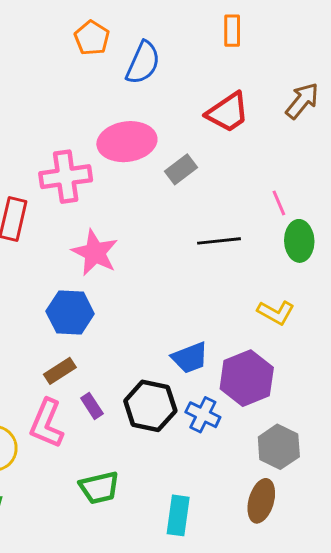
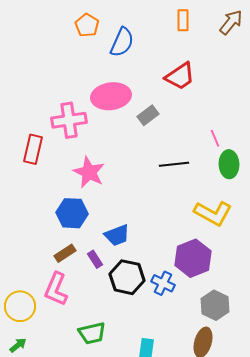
brown arrow: (302, 101) -> (231, 22), moved
yellow L-shape: (276, 312) -> (213, 213), size x1.5
blue trapezoid: (190, 358) -> (117, 235), moved
purple rectangle: (92, 406) -> (95, 259), moved

